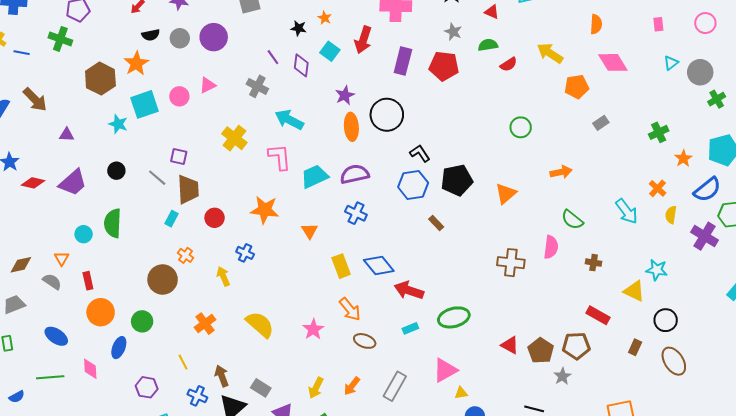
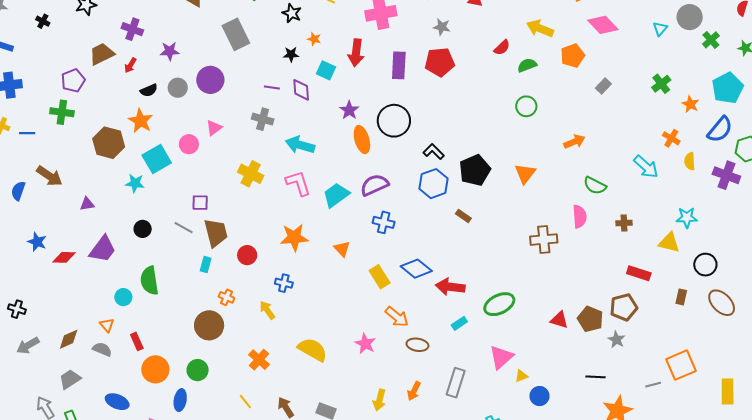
green semicircle: (488, 45) -> (527, 65), moved
purple line: (273, 57) -> (272, 87), turned -35
cyan triangle: (671, 63) -> (660, 29), moved

